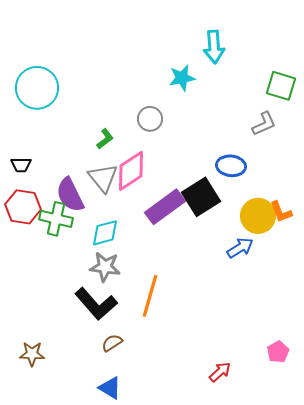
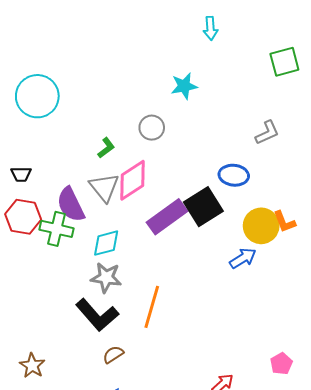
cyan arrow: (214, 47) -> (210, 28), moved, size x0.7
green square: (281, 86) -> (284, 62), moved, turned -32
brown star: (32, 354) -> (32, 366), turned 30

